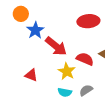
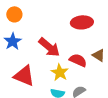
blue star: (35, 30) -> (13, 41), moved
red triangle: (31, 75) -> (24, 76), size x1.6

